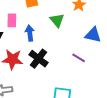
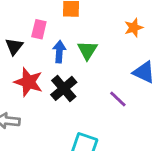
green triangle: (57, 20) -> (87, 50), moved

